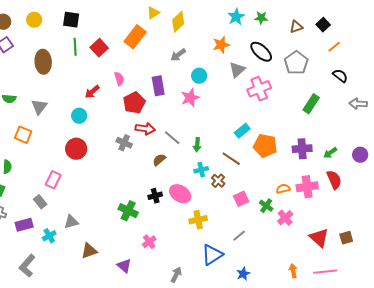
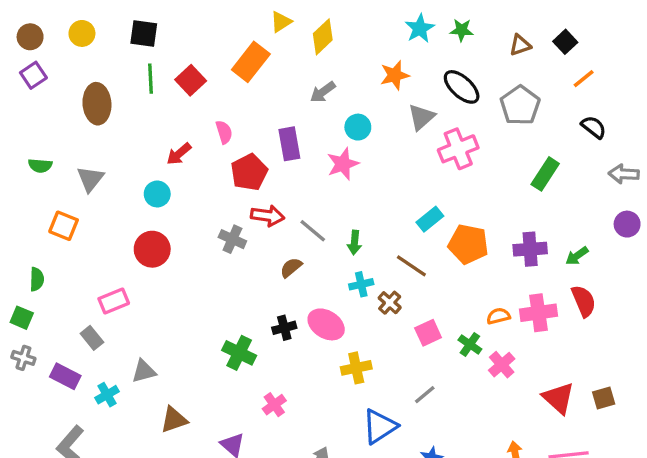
purple circle: (360, 155) -> (627, 224), moved
pink rectangle: (53, 180) -> (114, 301), turned 42
purple rectangle: (24, 225) -> (65, 376), turned 42

